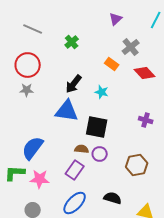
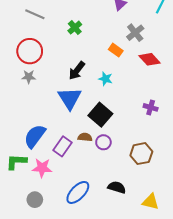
blue triangle: (67, 111) -> (70, 98), turned 50
black square: (97, 127) -> (100, 115), turned 30
purple rectangle: (75, 170) -> (62, 146), moved

